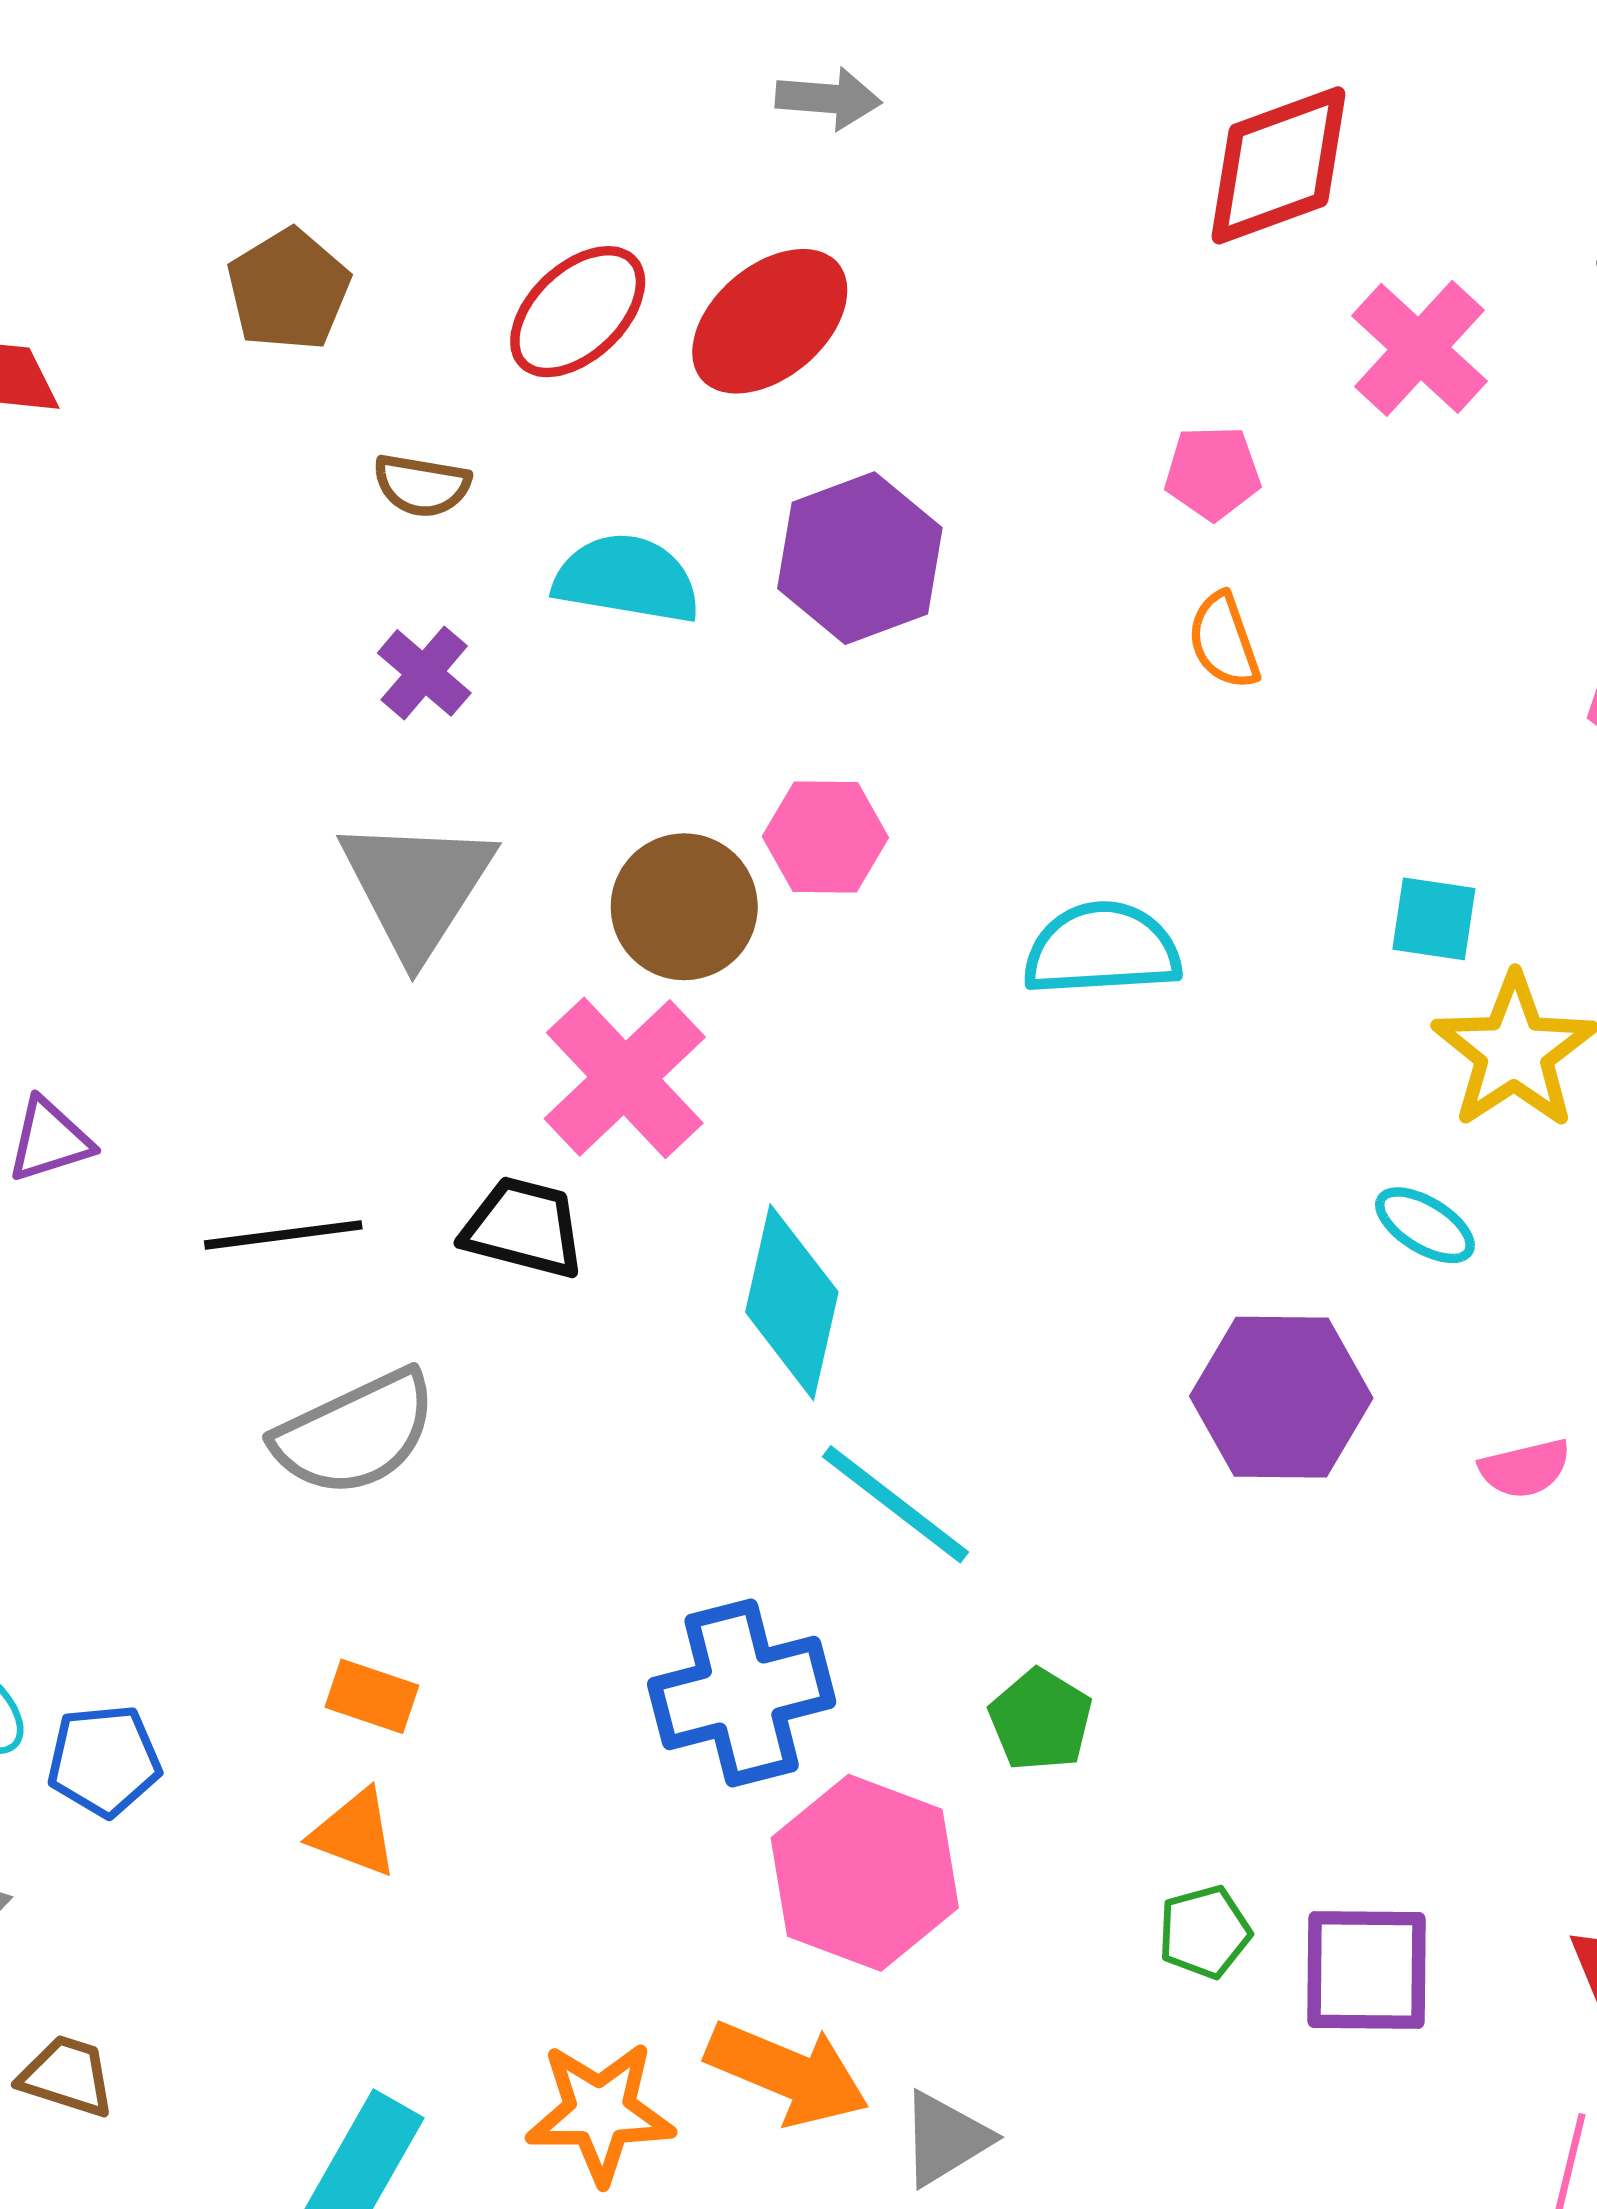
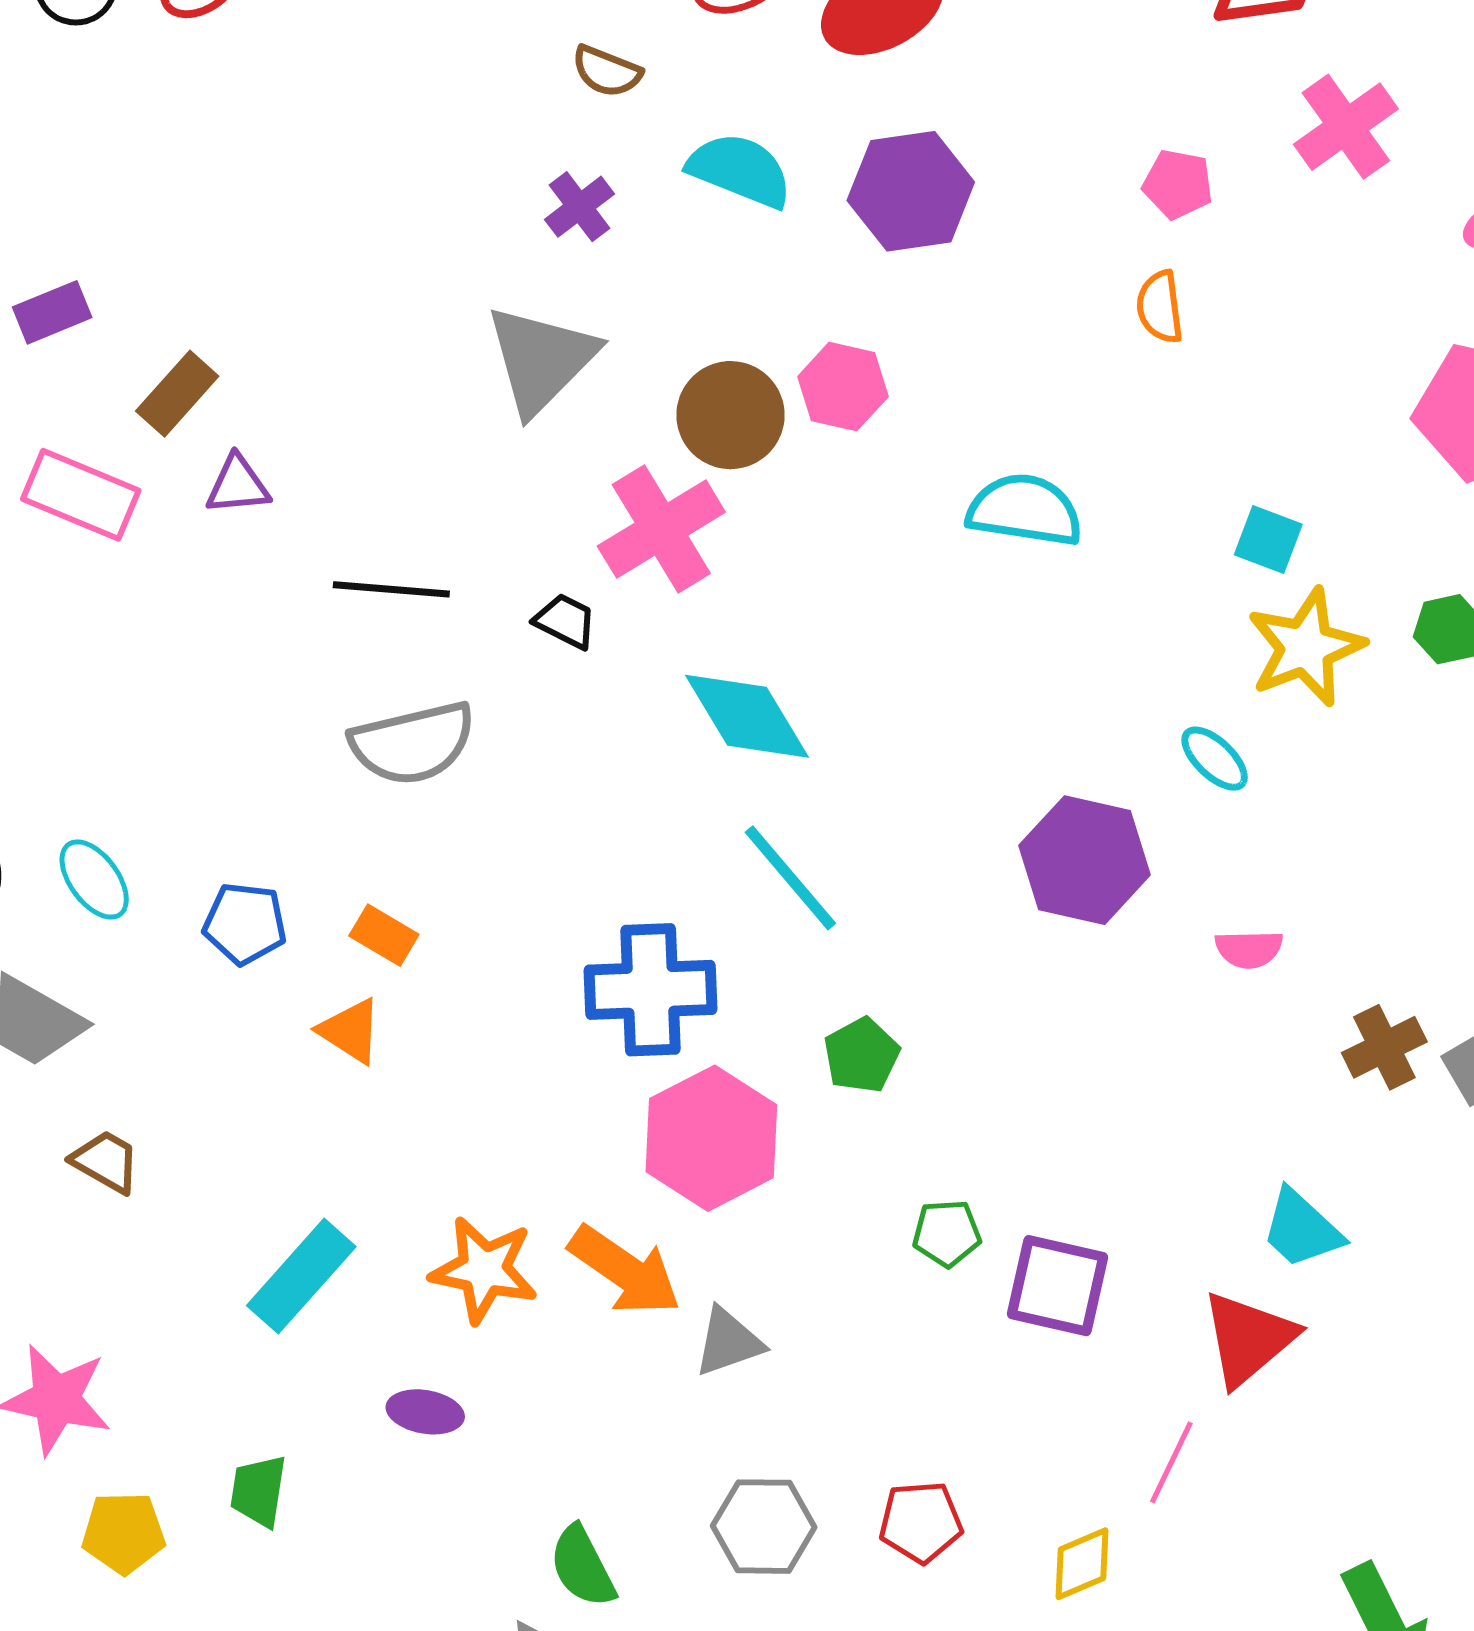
black trapezoid: (524, 1228) -> (565, 621), size x0.7
cyan diamond: (792, 1302) -> (747, 716), turned -56
blue pentagon: (104, 1761) -> (245, 924), moved

